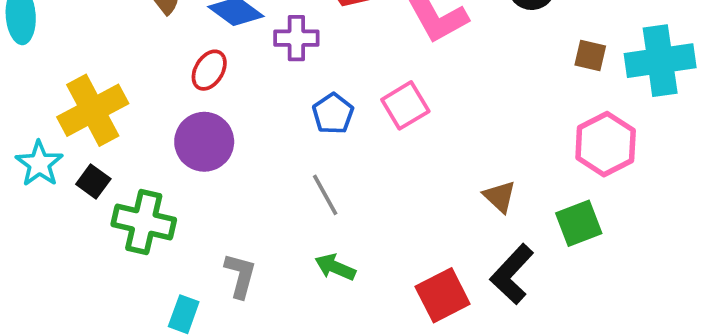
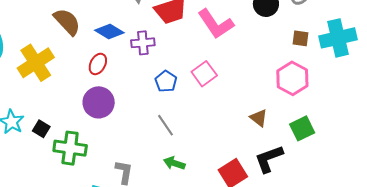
yellow cross: (93, 110) -> (36, 63), moved
pink hexagon: (606, 144) -> (292, 78), moved
black L-shape: (512, 274) -> (269, 159), turned 32

